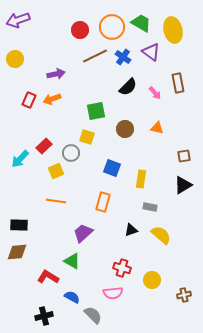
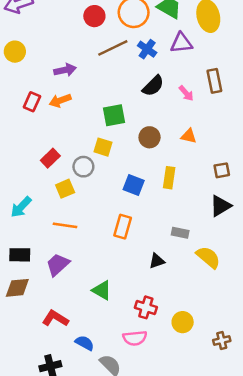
purple triangle: (151, 52) -> (181, 43), turned -42
cyan arrow: (20, 159) -> (21, 207), moved
yellow rectangle: (141, 179) -> (169, 178), moved
purple trapezoid: (83, 233) -> (58, 265), moved
yellow semicircle: (161, 235) -> (208, 257), moved
green triangle: (72, 261) -> (102, 290), moved

